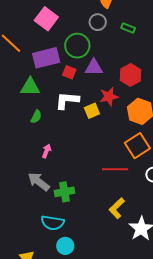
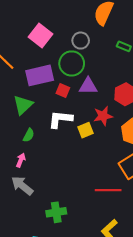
gray circle: (98, 22) -> (81, 41), moved
green triangle: (30, 87) -> (23, 105), turned -45
pink arrow: (47, 151) -> (21, 160), moved
gray arrow: (39, 182) -> (22, 186), moved

